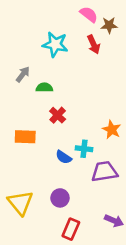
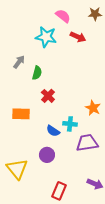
pink semicircle: (89, 14) -> (63, 16), moved
brown star: (109, 25) -> (95, 14), moved
red arrow: (94, 44) -> (78, 37), turned -42
green semicircle: (44, 88) -> (37, 73), turned 104
purple circle: (60, 198) -> (47, 155), moved

